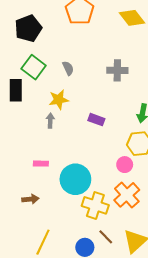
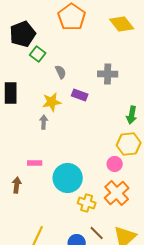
green square: (34, 67) -> (38, 54), moved, size x0.7
purple rectangle: (96, 120) -> (80, 95), moved
brown arrow: (30, 199) -> (17, 185), moved, turned -77
yellow cross: (95, 205) -> (87, 203), size x0.7

